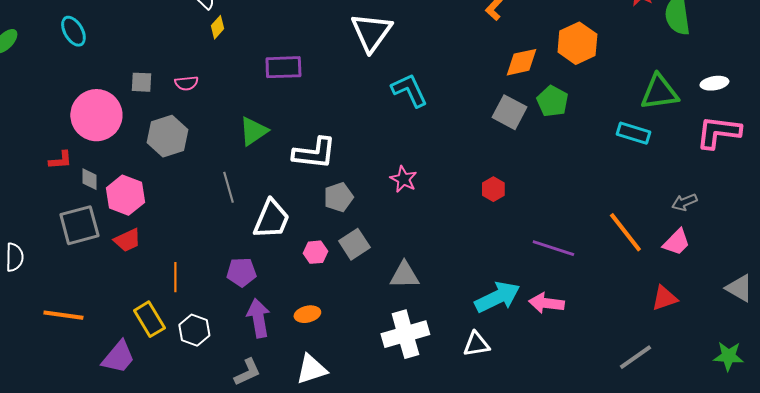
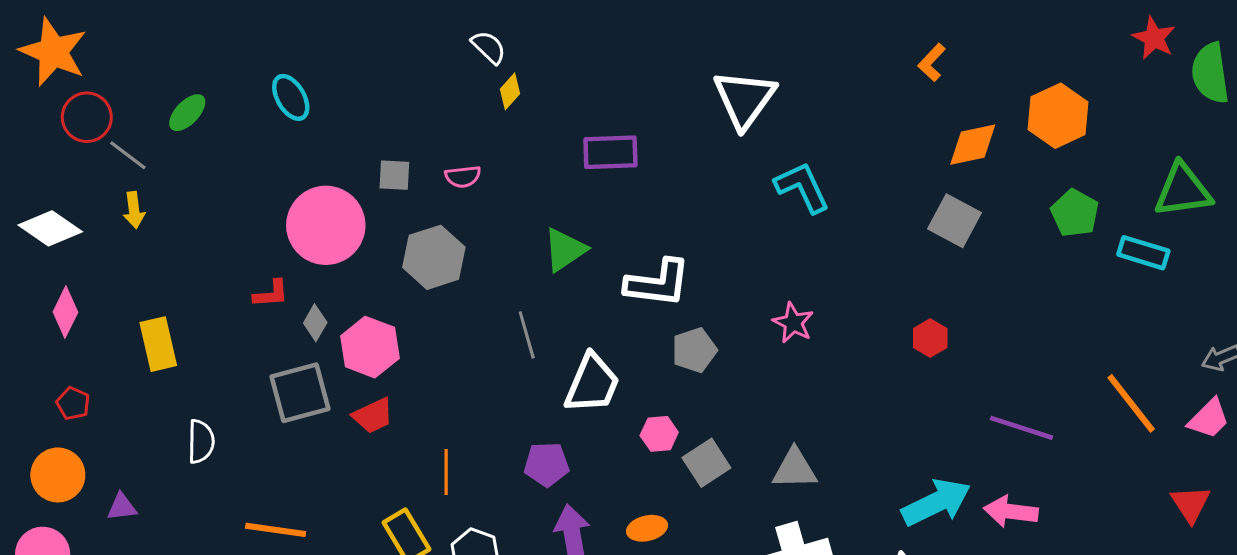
green pentagon: (552, 101) -> (1075, 213), moved
gray diamond: (89, 179) -> (315, 323), turned 30
gray square: (354, 244) -> (706, 463), moved
red triangle: (664, 298) -> (1191, 504), turned -44

